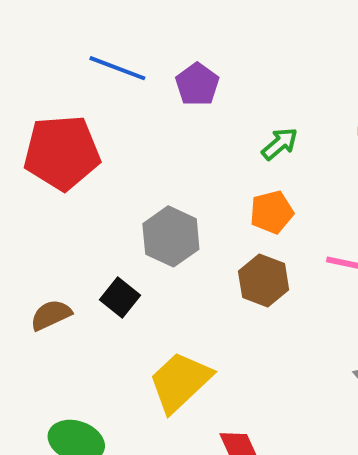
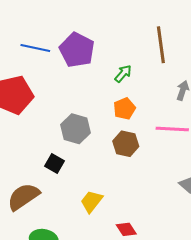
purple pentagon: (197, 84) -> (77, 50), size x1.6
brown semicircle: (51, 315) -> (23, 197), moved, size x1.6
yellow trapezoid: (180, 382) -> (91, 201), size x0.7

